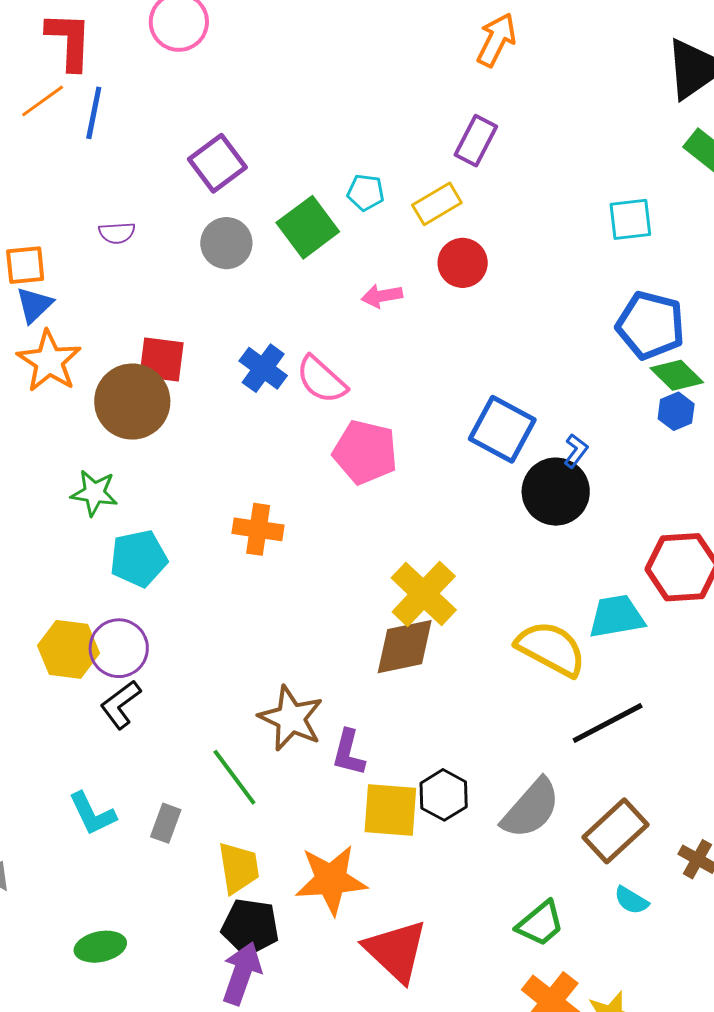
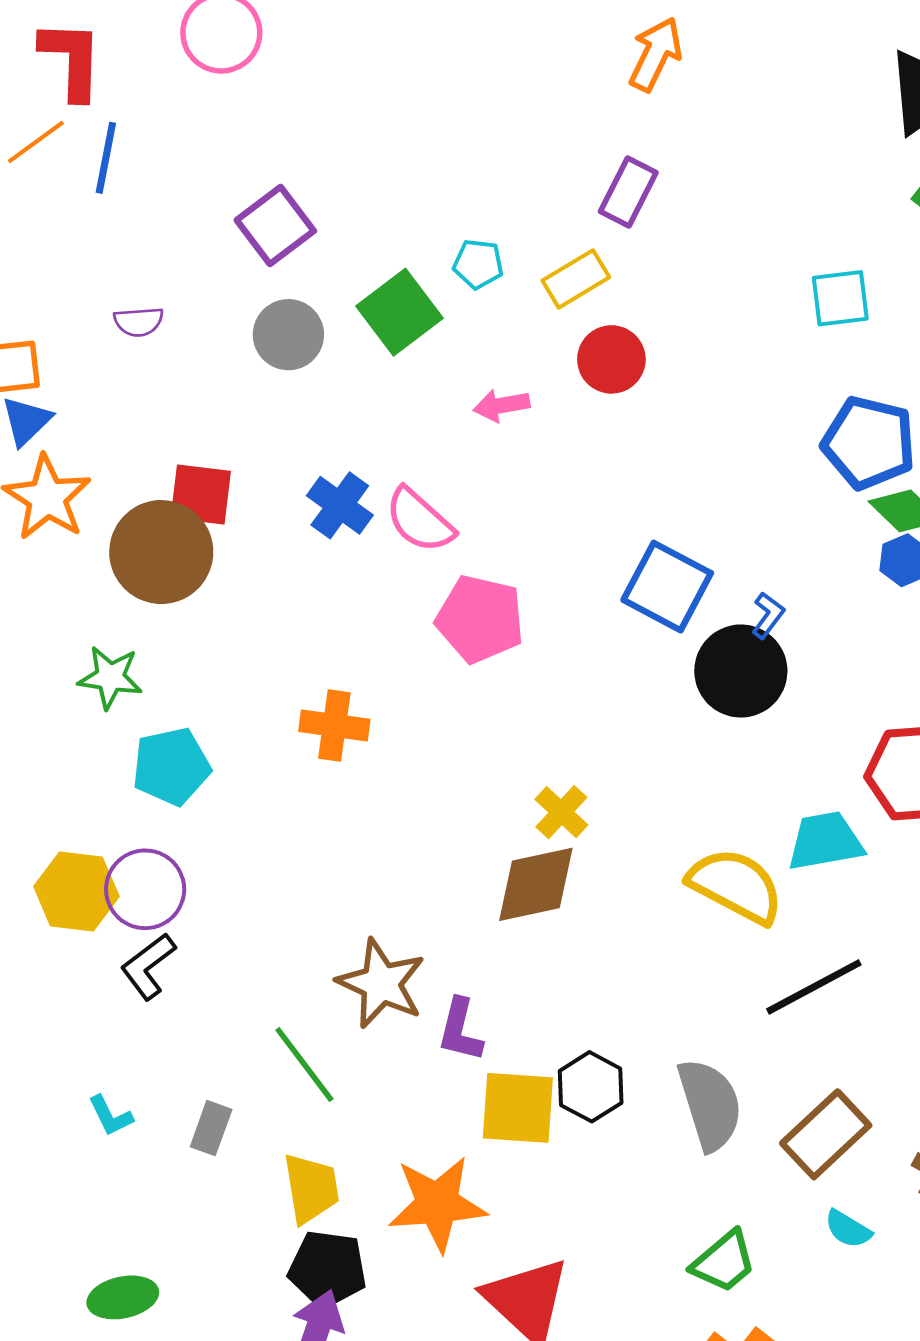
yellow cross: (424, 594) -> (561, 812), size x0.6
gray semicircle: (531, 809) -> (710, 1105), turned -58
cyan L-shape: (92, 814) -> (110, 1116), size x0.7

